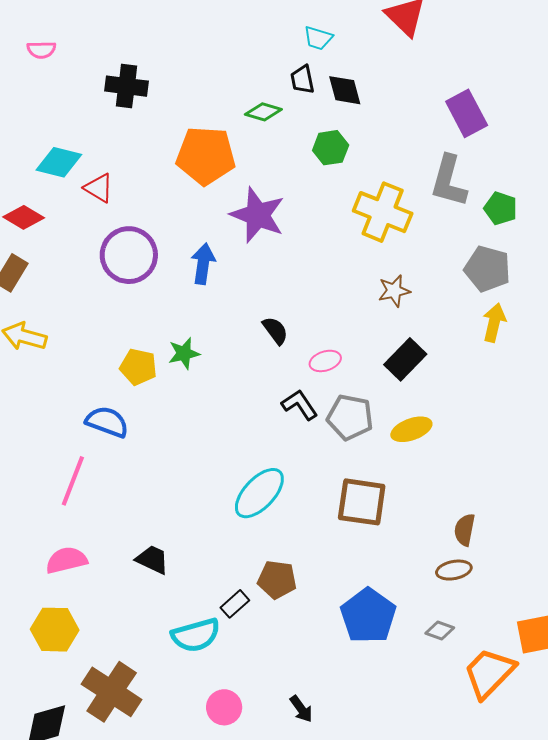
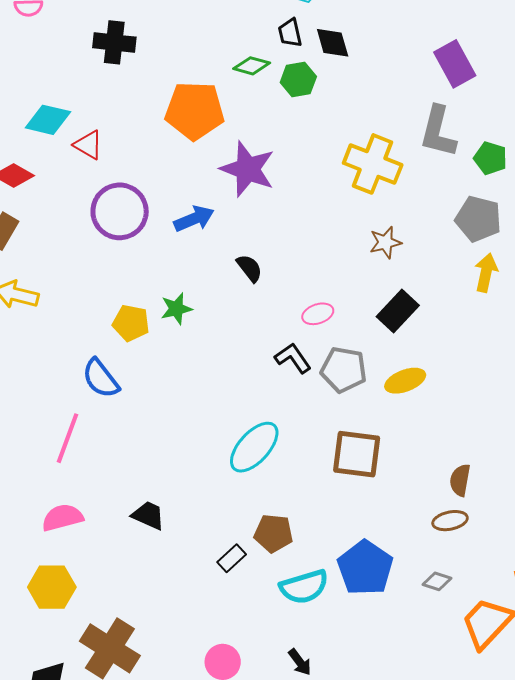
green hexagon: (331, 148) -> (298, 79), moved
blue arrow: (203, 264) -> (194, 219), turned 60
black semicircle: (275, 331) -> (249, 268), moved
blue semicircle: (107, 422) -> (101, 379), turned -147
cyan semicircle: (196, 635) -> (304, 587), moved

